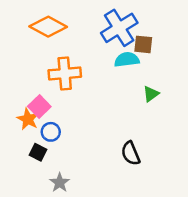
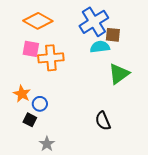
green triangle: (151, 94) -> (119, 74), size x1.6
pink square: (39, 107) -> (31, 49), moved, turned -36

